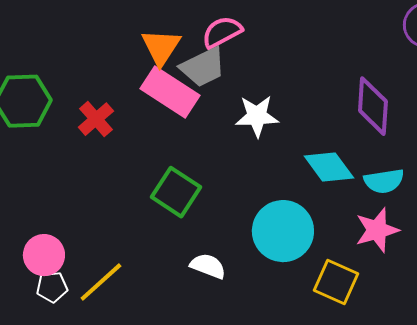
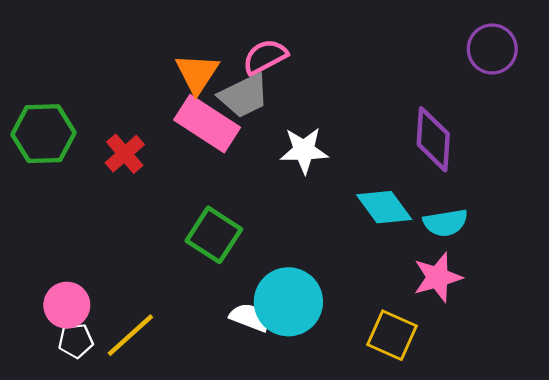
cyan circle: (283, 231) -> (288, 302), moved

